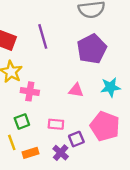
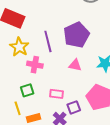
purple line: (43, 36) -> (48, 41), moved
purple pentagon: (92, 49) -> (76, 35), moved

